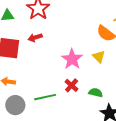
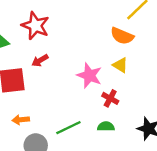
red cross: (72, 85) -> (110, 98), moved
green semicircle: (96, 93) -> (106, 126), moved

